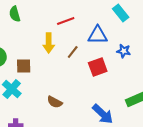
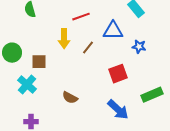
red square: (98, 67) -> (118, 74), moved

